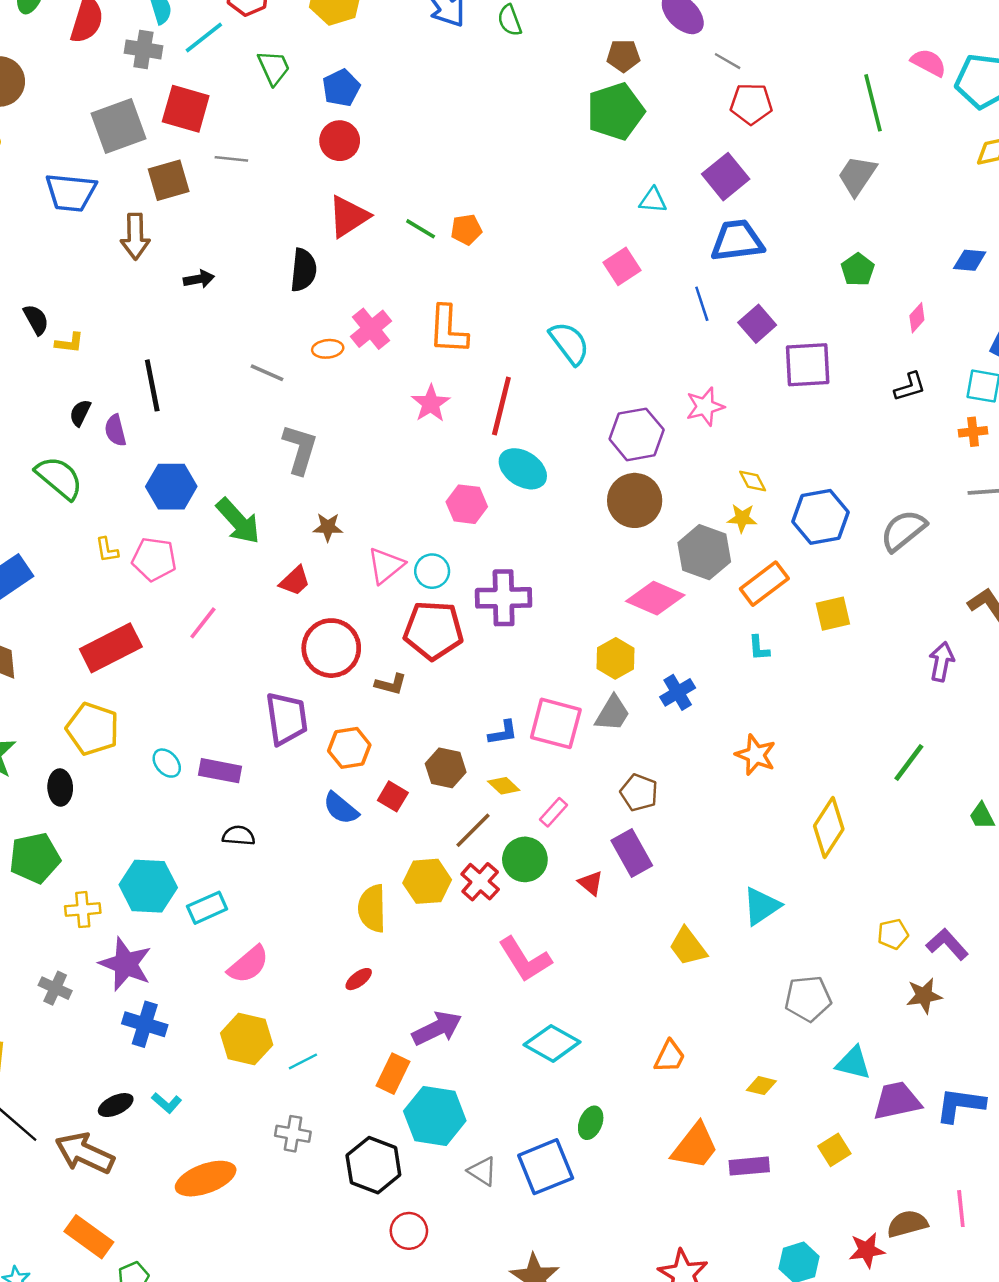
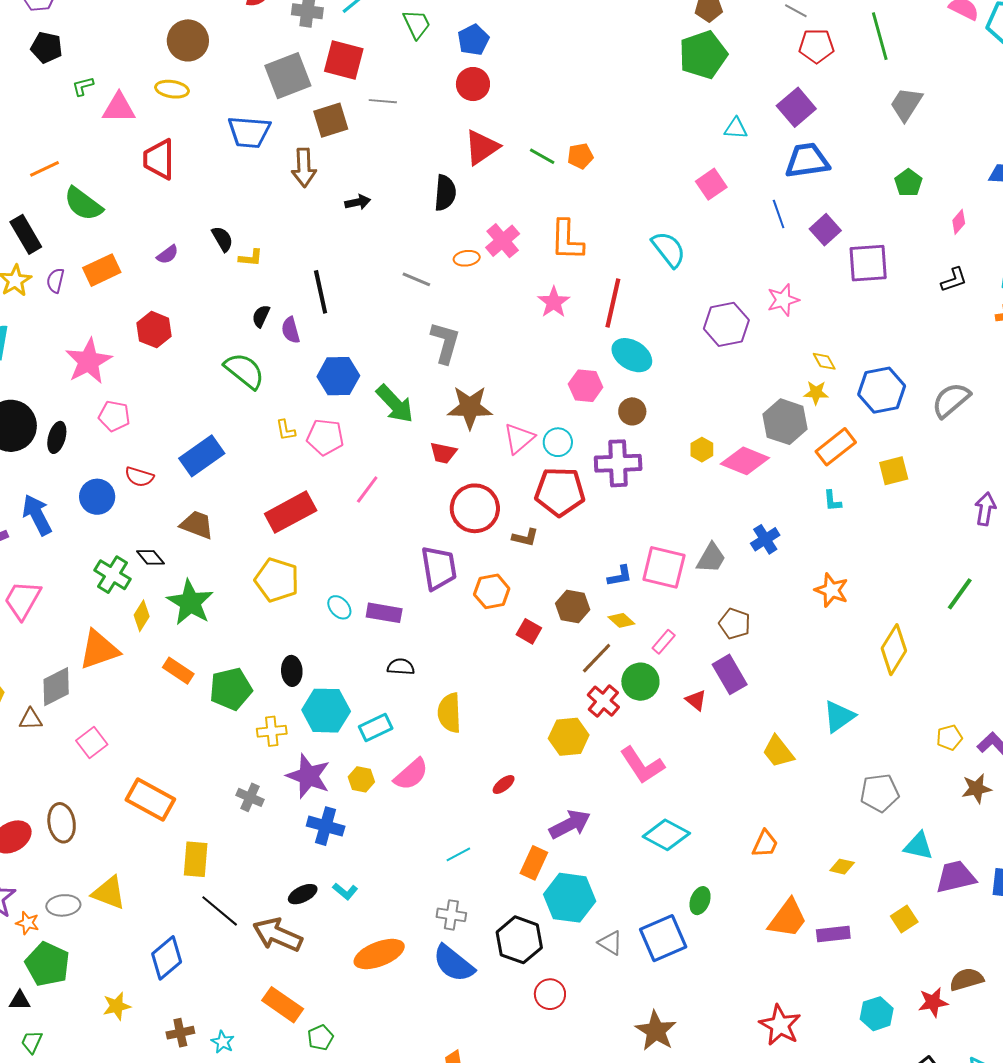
green line: (873, 103) -> (880, 36), moved
brown circle: (635, 500) -> (632, 411), moved, size x0.6
brown star: (328, 527) -> (470, 407), size x1.8
red trapezoid: (295, 581) -> (443, 453), turned 56
yellow hexagon: (616, 658) -> (702, 450), moved, size x0.7
black ellipse: (60, 788) -> (292, 671), moved
blue semicircle: (341, 808) -> (454, 963), moved, size x1.4
yellow hexagon: (427, 881) -> (569, 737), moved
yellow semicircle: (372, 908) -> (449, 713), moved
yellow hexagon: (247, 1039) -> (361, 779), moved, size x0.6

